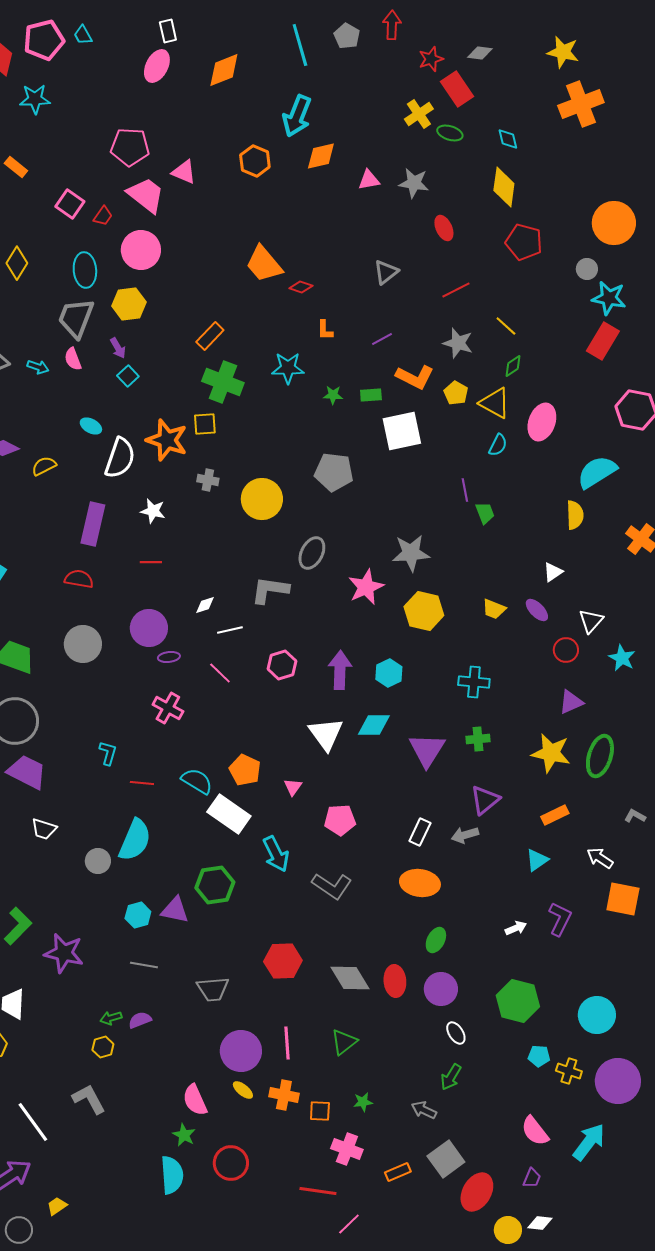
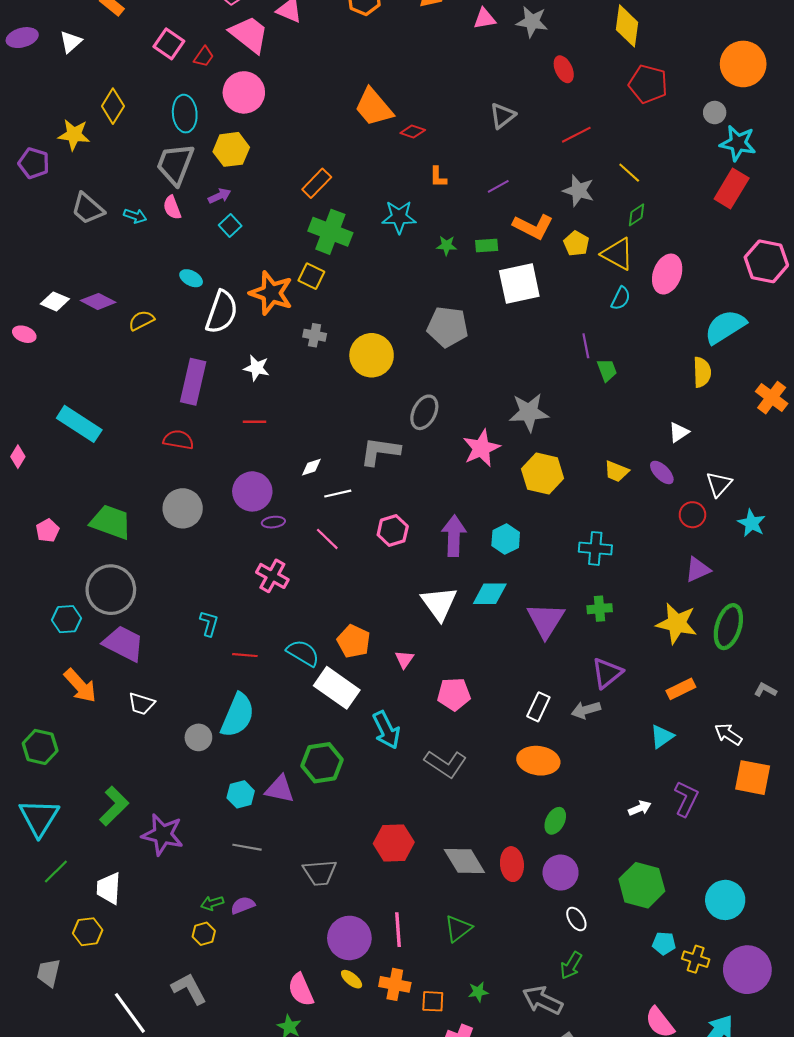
purple arrow: (118, 348) -> (220, 196), turned -85
yellow square: (205, 424) -> (311, 276), turned 30
gray arrow: (424, 1110) -> (543, 1000), size x1.5

